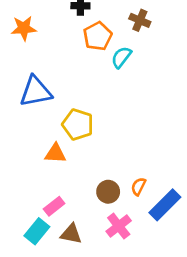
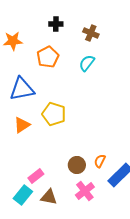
brown cross: (140, 20) -> (91, 33), moved
orange pentagon: (98, 36) -> (48, 57), moved
orange triangle: (55, 153) -> (22, 125), moved, turned -36

